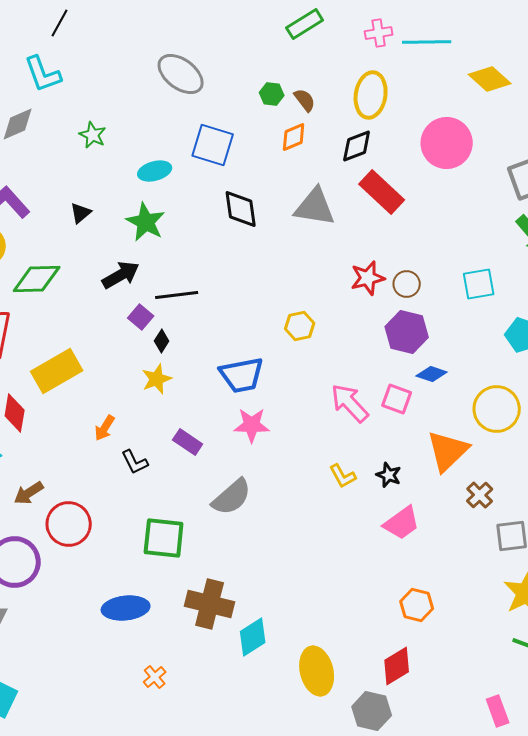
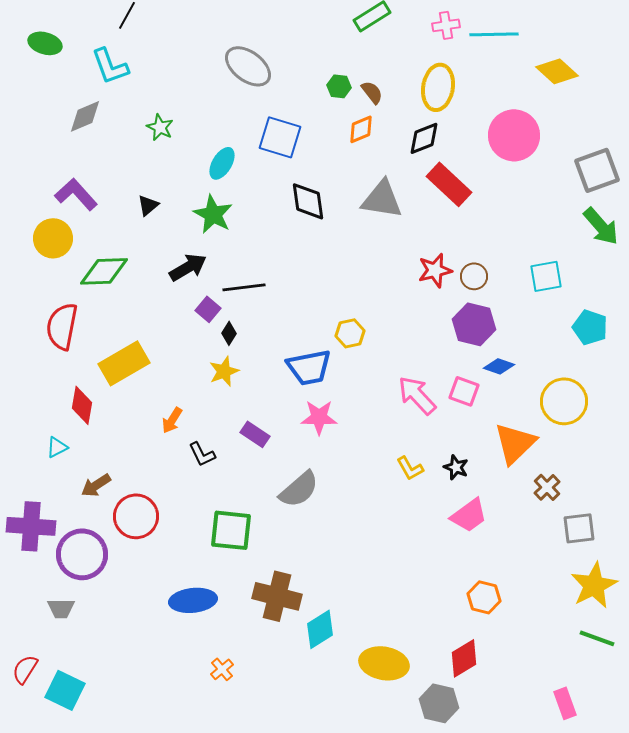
cyan ellipse: (155, 171) -> (222, 163), turned -44
yellow hexagon: (300, 326) -> (350, 333), moved
yellow ellipse: (317, 671) -> (384, 663), turned -66

